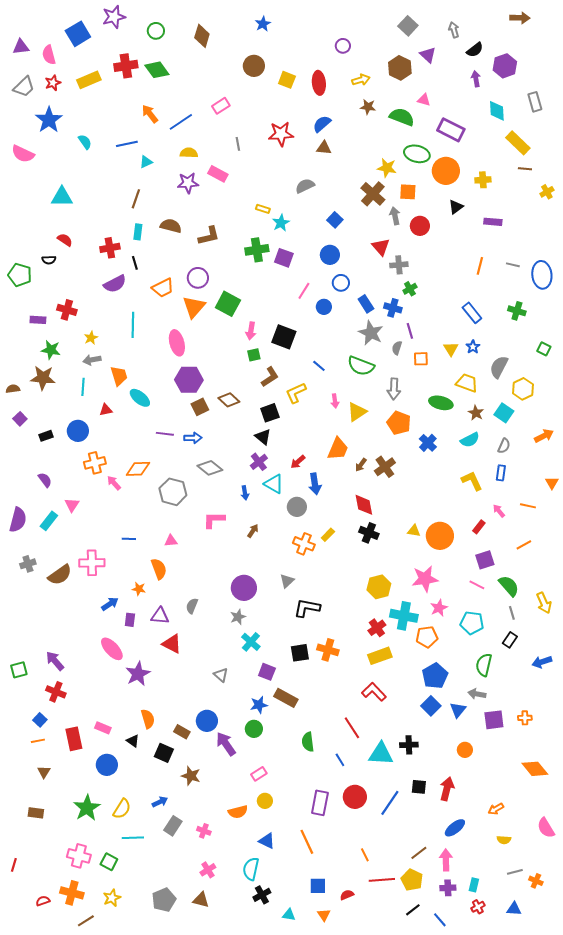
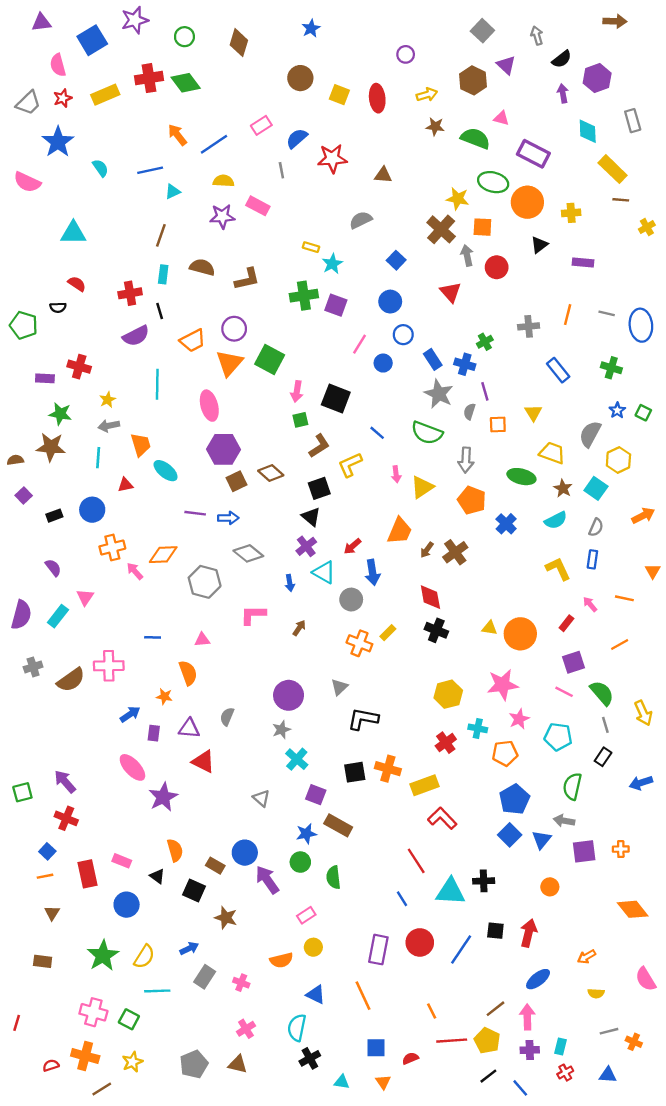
purple triangle: (21, 47) -> (41, 22), moved
blue semicircle: (322, 124) -> (297, 138), moved
gray cross: (399, 265) -> (529, 326), moved
blue star: (473, 347) -> (617, 410), moved
cyan cross: (404, 616) -> (478, 728), size x0.6
yellow rectangle: (380, 656) -> (425, 785), moved
green semicircle: (308, 742) -> (333, 877), moved

